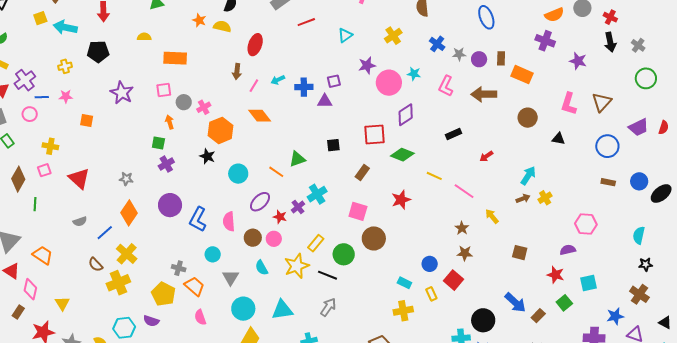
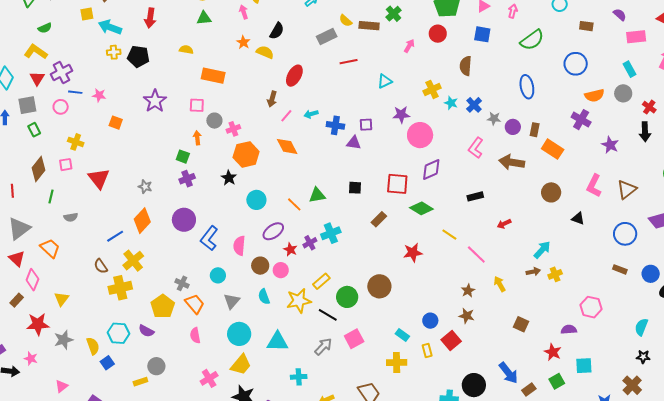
yellow cross: (65, 66) -> (114, 52), moved
cyan star: (414, 74) -> (451, 103), moved
pink square: (358, 211) -> (354, 339), moved, turned 36
gray semicircle: (80, 221) -> (71, 217), moved

